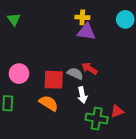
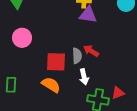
pink circle: (19, 74) -> (22, 38), moved
gray semicircle: (75, 74) -> (77, 56), turned 63

